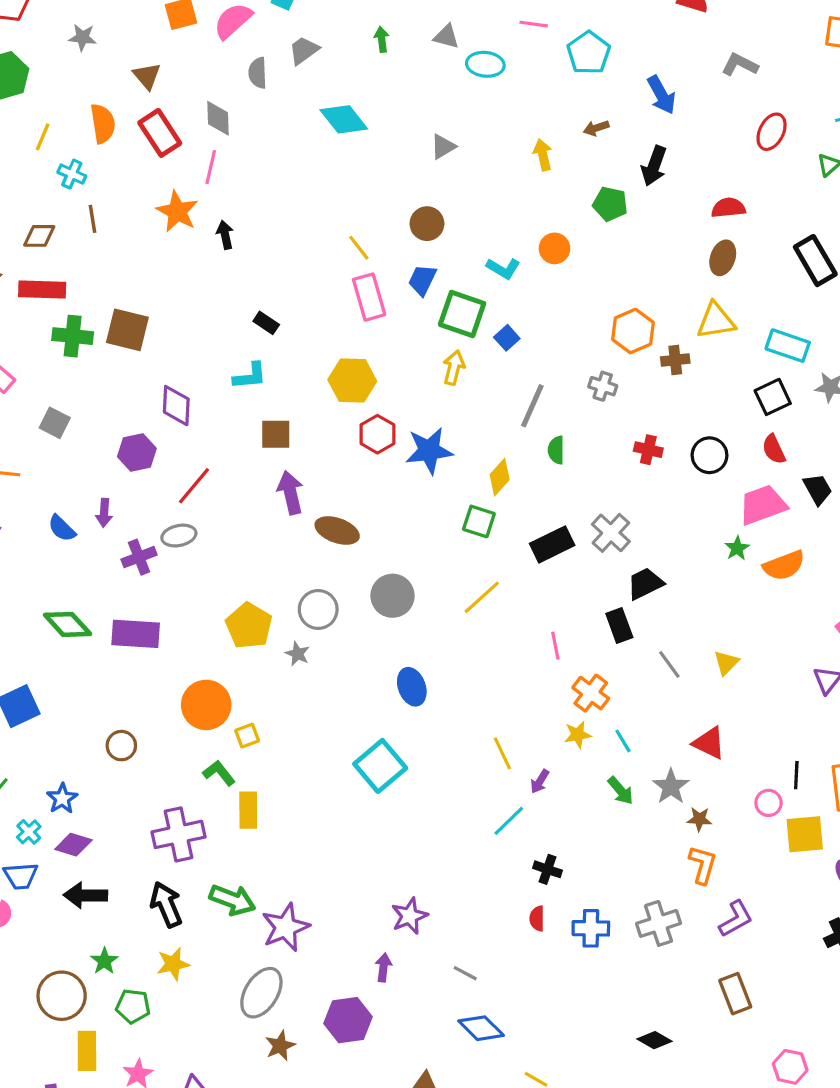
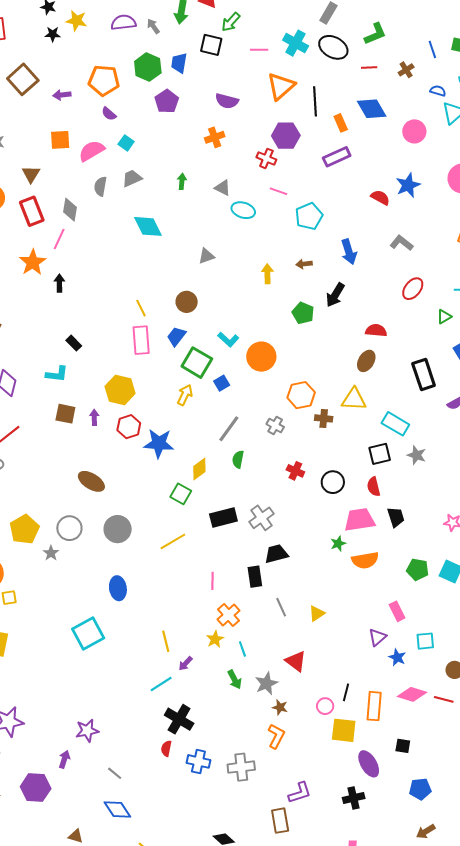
orange circle: (554, 248) -> (261, 357), moved, size x1.5
purple arrow: (290, 493) -> (94, 417), moved, size x0.6
yellow star: (578, 735) -> (215, 639), turned -30
black cross: (547, 869) -> (179, 719), size x1.6
purple L-shape: (736, 919) -> (300, 793), moved

